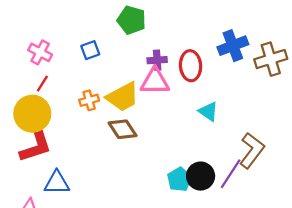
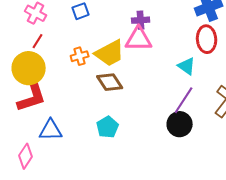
red ellipse: (191, 66) -> (207, 39), moved
purple line: (231, 174) -> (184, 100), moved
cyan pentagon: (179, 179) -> (108, 127), moved

